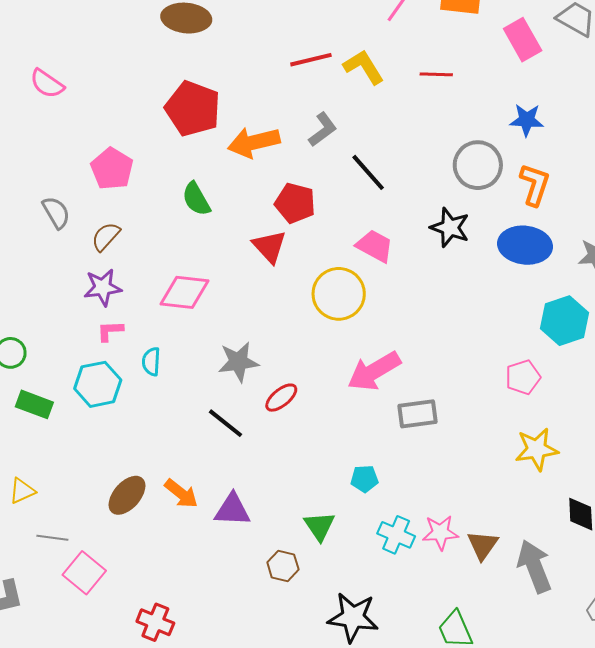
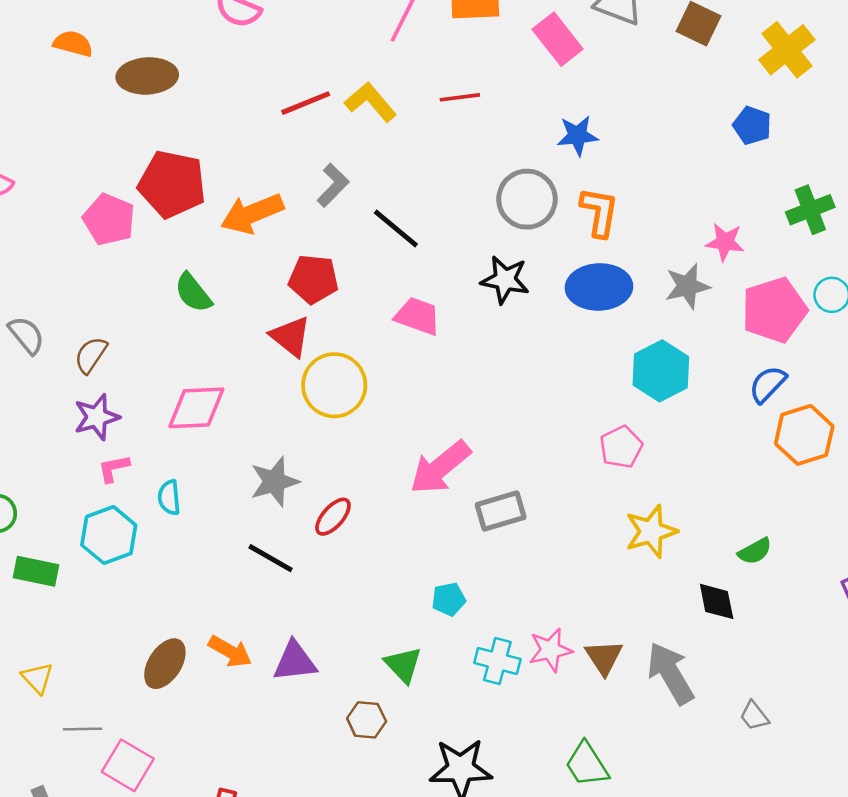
pink pentagon: (112, 169) -> (109, 219), moved
yellow circle: (339, 294) -> (334, 385), moved
yellow triangle: (22, 491) -> (37, 678), turned -40

